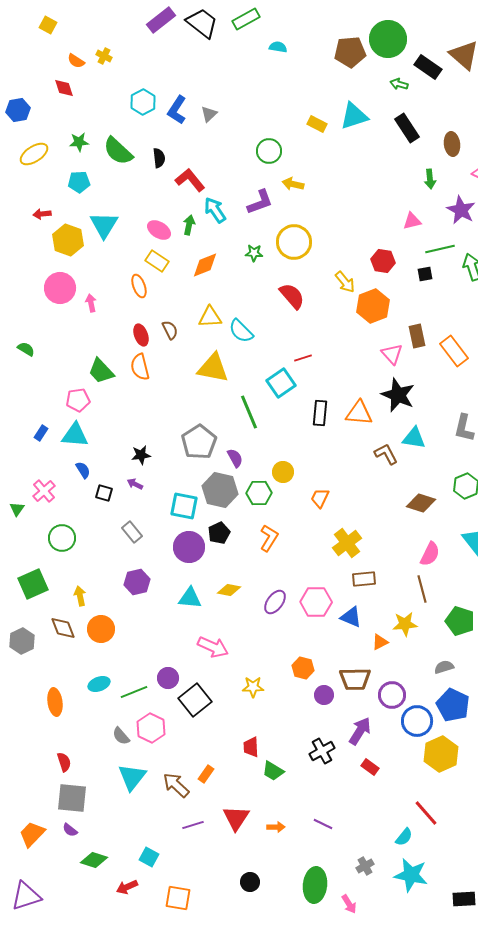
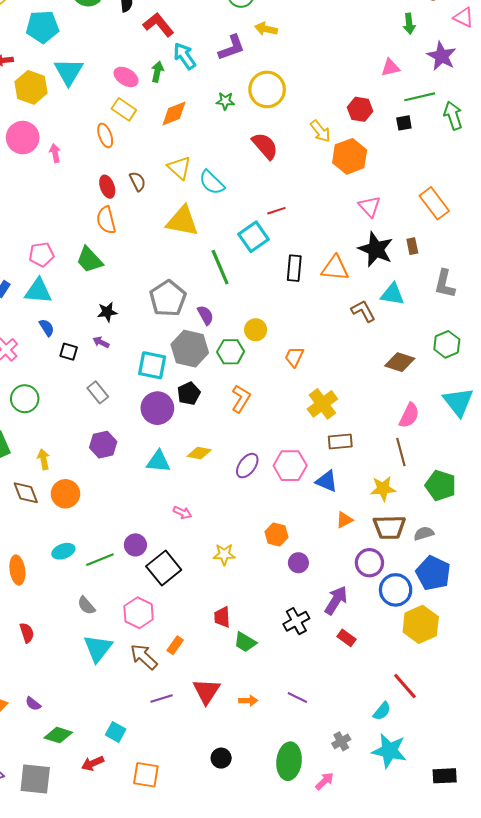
cyan pentagon: (79, 182) -> (42, 27), size x1.4
yellow triangle: (210, 317) -> (179, 168), turned 45
brown rectangle: (417, 336) -> (412, 246), moved, size x0.7
green trapezoid: (101, 371) -> (89, 260), moved
orange triangle: (380, 642) -> (344, 520), moved
pink arrow: (213, 647) -> (182, 513), size x0.6
brown trapezoid: (355, 679) -> (389, 527), moved
pink hexagon: (151, 728) -> (139, 613), moved
gray square: (72, 798) -> (35, 779), moved
pink arrow: (349, 904) -> (325, 781), turned -102

